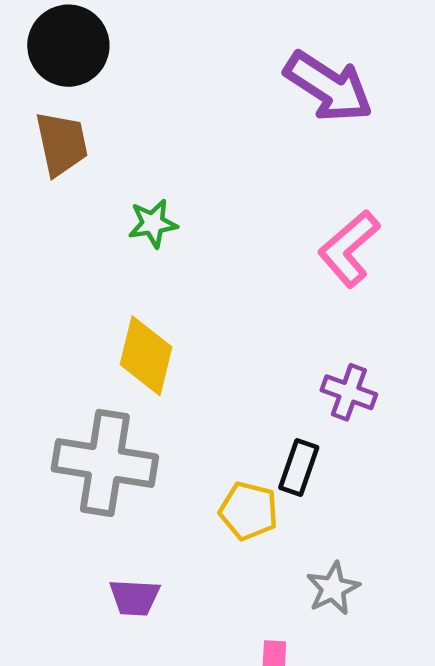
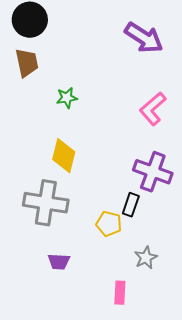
purple cross: (349, 392) -> (153, 172), size x1.6

